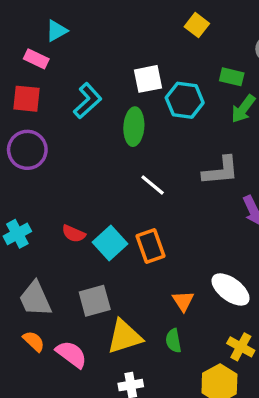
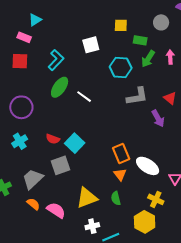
yellow square: (197, 25) -> (121, 25), moved, turned -32
cyan hexagon: (185, 100) -> (121, 67), moved
green ellipse: (134, 127) -> (60, 87), moved, turned 35
purple circle: (27, 150) -> (21, 107), moved
white line: (153, 185) -> (84, 97), moved
orange rectangle: (150, 246) -> (121, 154), moved
gray trapezoid: (35, 299) -> (33, 179), turned 75
gray square: (95, 301) -> (60, 165), moved

